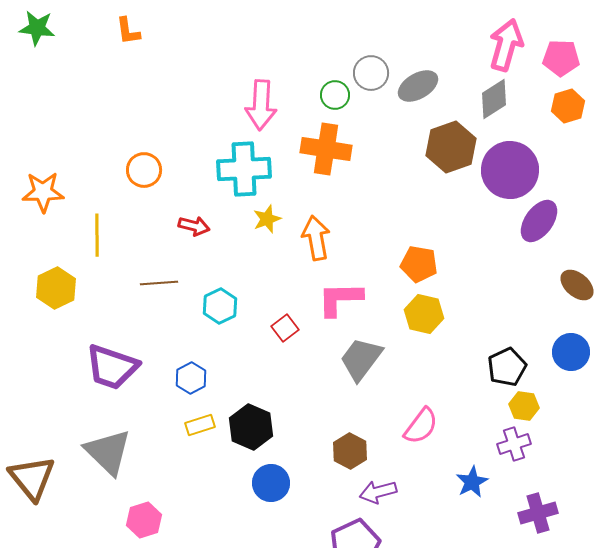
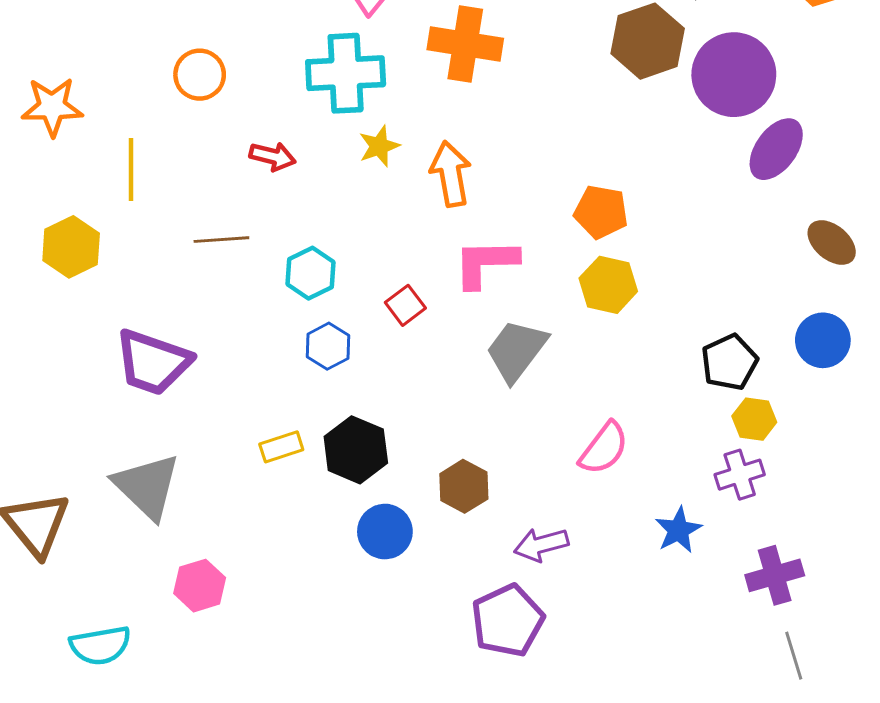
blue hexagon: (191, 378) -> (328, 346), moved
brown hexagon: (350, 451) -> (464, 486), moved

